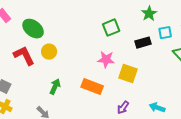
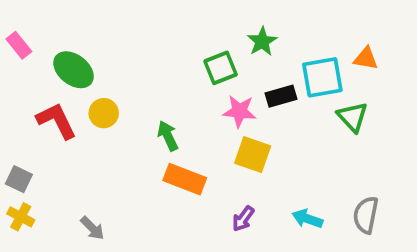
green star: (149, 14) -> (262, 41), moved
cyan square: (165, 33) -> (322, 77), size x1.6
pink star: (106, 60) -> (239, 111), moved
green arrow: (55, 87) -> (168, 136), moved, turned -49

